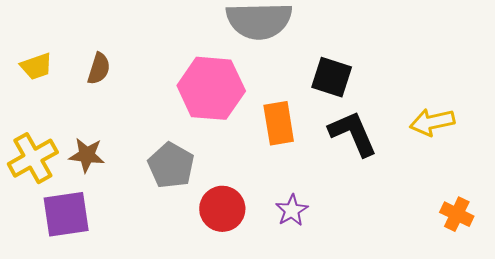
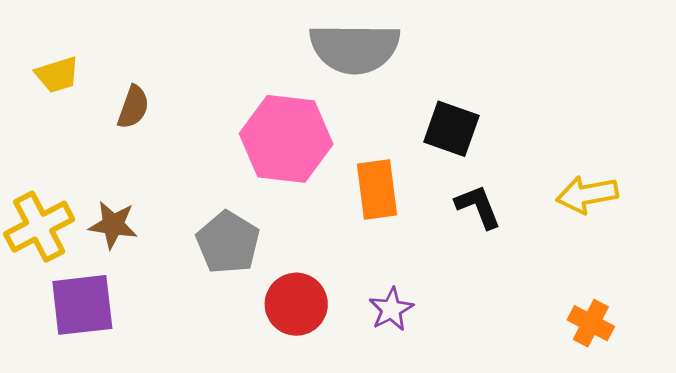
yellow trapezoid: (36, 66) -> (57, 75), moved
black L-shape: (353, 133) -> (478, 207), size x0.7
orange cross: (457, 214) -> (591, 323), moved

